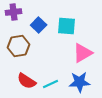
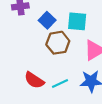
brown hexagon: (19, 46) -> (58, 43), moved

